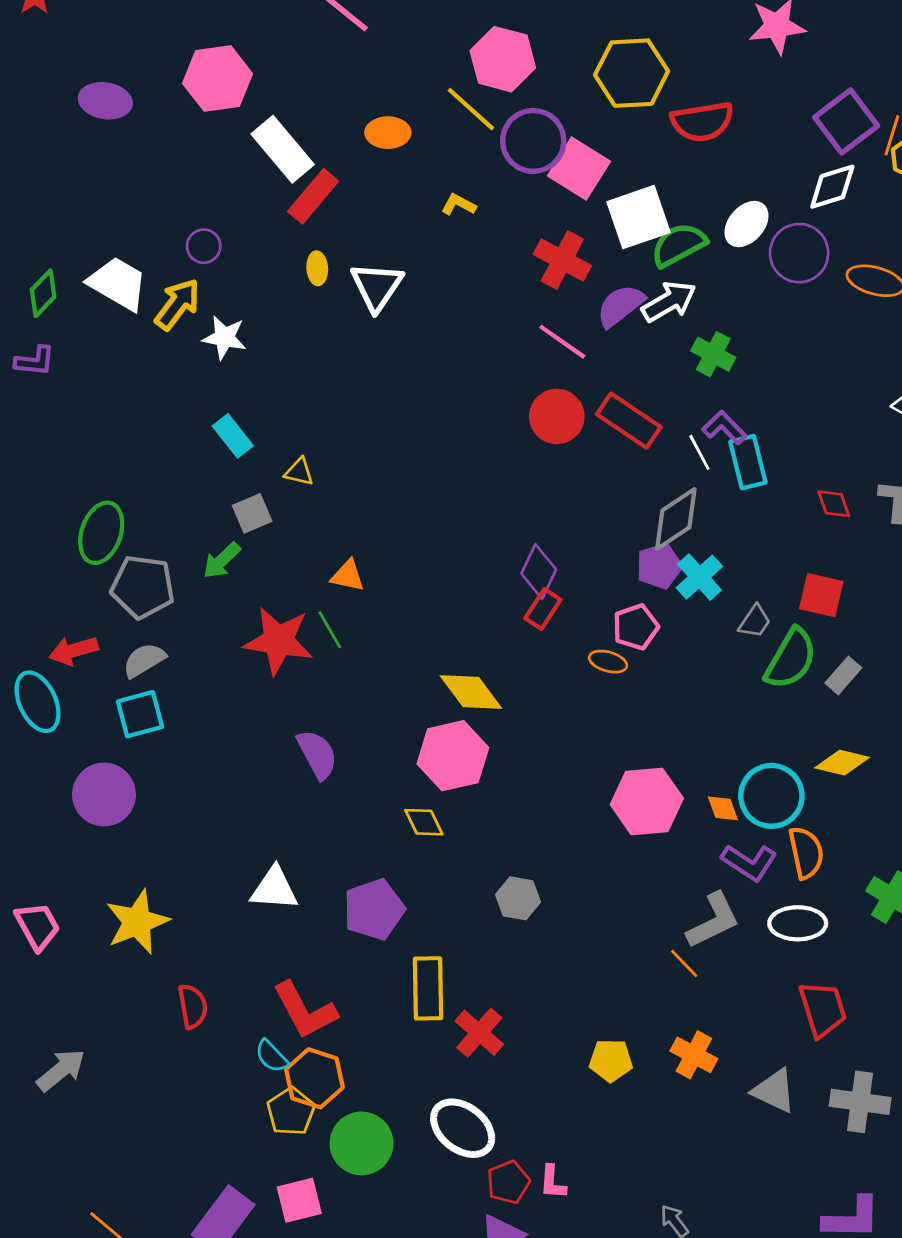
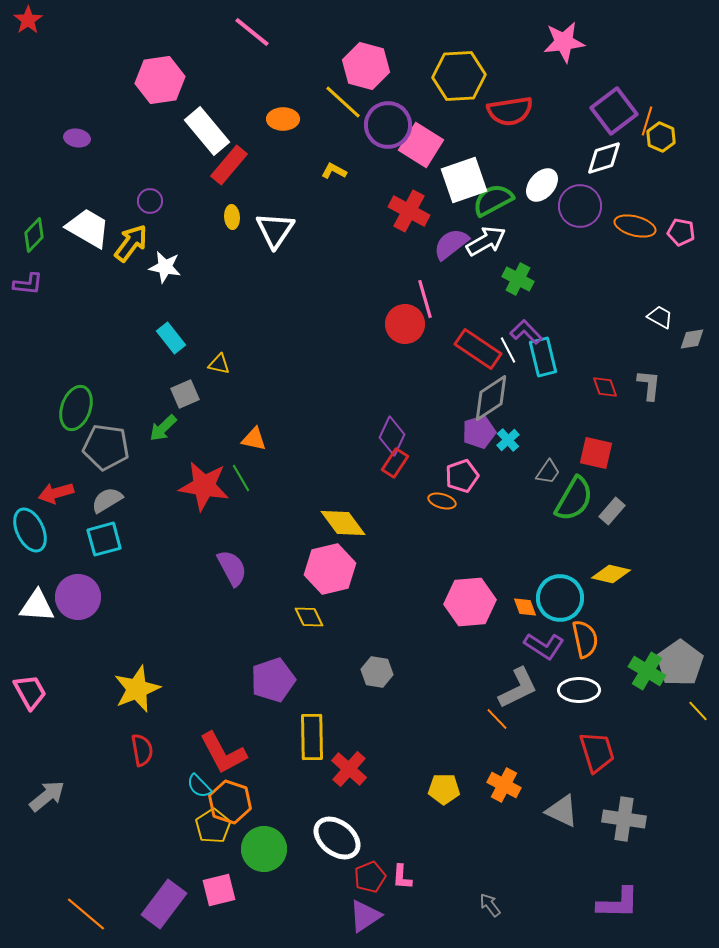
purple ellipse: (105, 101) -> (77, 138), moved, size x0.7
pink line: (562, 342) -> (425, 299), moved, turned 39
red rectangle: (629, 421) -> (478, 349), moved
cyan cross: (699, 577) -> (508, 440), size x0.7
white triangle: (274, 889) -> (37, 606), moved
yellow star: (137, 922) -> (137, 689), moved

